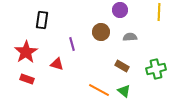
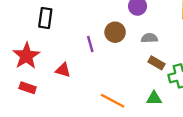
purple line: (72, 44) -> (90, 44), moved
brown rectangle: (122, 66) -> (156, 63), moved
green triangle: (124, 91) -> (154, 98), moved, turned -40

